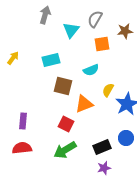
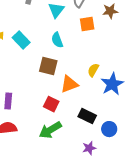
cyan rectangle: (51, 60) -> (21, 40), moved, turned 60
cyan semicircle: (91, 70) -> (57, 40), moved, turned 91
blue circle: (126, 138) -> (109, 129), moved
black rectangle: (102, 147) -> (87, 116), moved, turned 48

